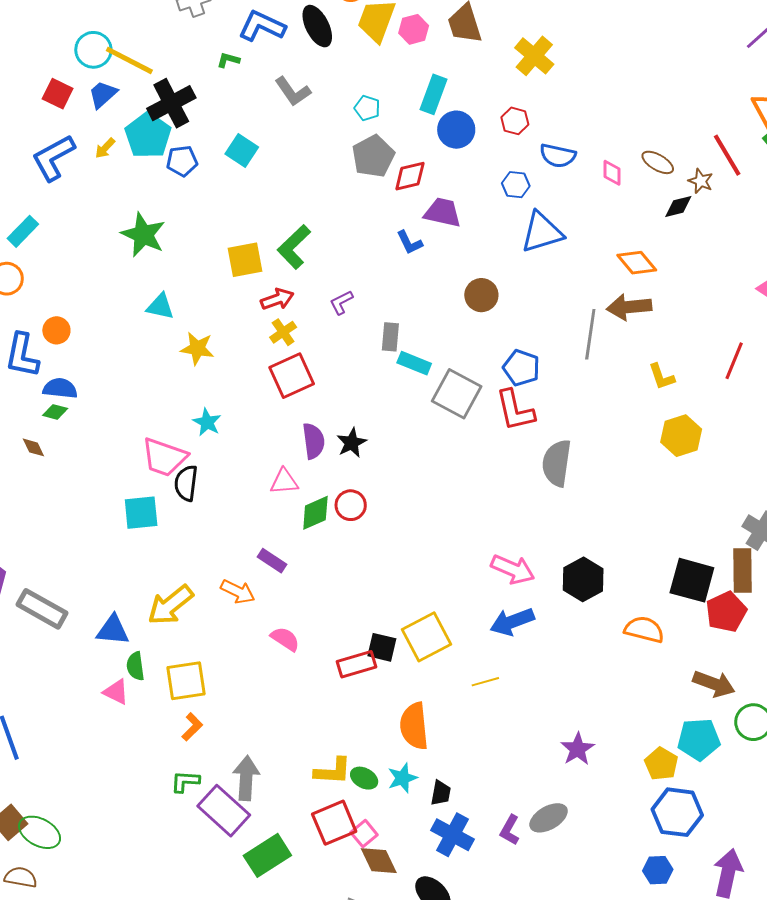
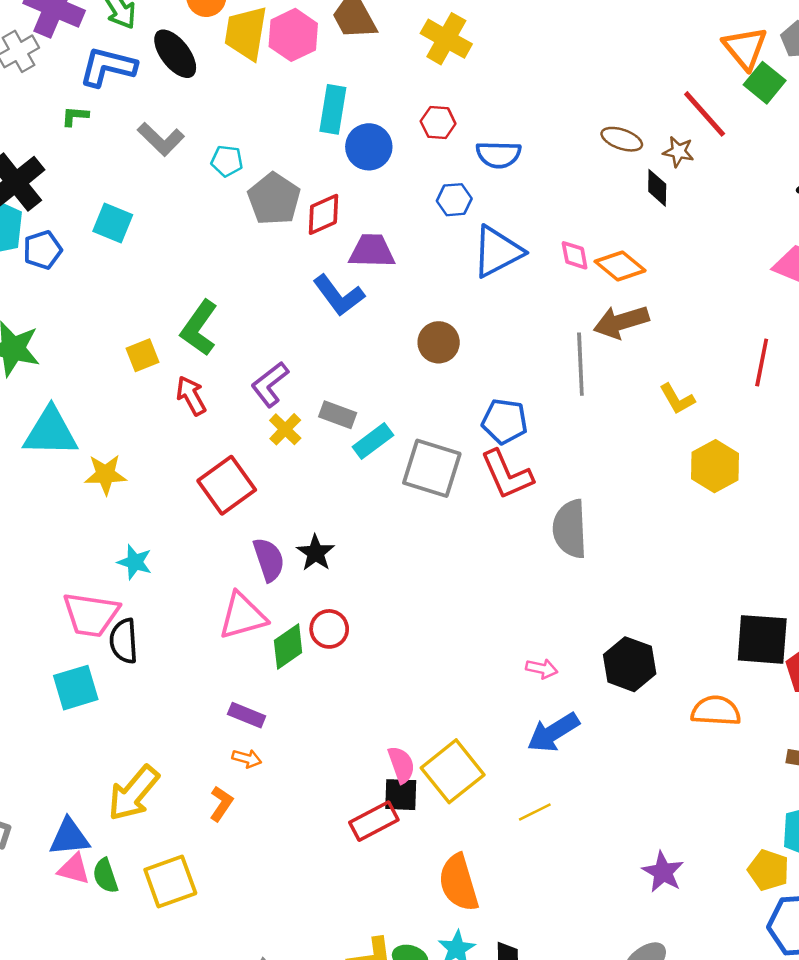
pink hexagon: (414, 29) -> (293, 35), size x1.4
cyan pentagon: (367, 108) -> (227, 161), moved
pink diamond: (612, 173) -> (575, 255), moved
black diamond: (678, 206) -> (657, 188), turned -64
blue L-shape: (410, 243) -> (339, 295), size x1.5
yellow square: (245, 260) -> (142, 355), size x0.7
red arrow: (277, 299) -> (191, 396), turned -88
purple L-shape: (341, 302) -> (270, 384), size x1.4
cyan triangle: (160, 306) -> (51, 432), size x1.6
yellow cross: (283, 332) -> (285, 429), moved
gray rectangle: (390, 337) -> (338, 415), turned -64
cyan rectangle: (414, 363) -> (373, 441), turned -48
pink triangle: (284, 482) -> (243, 616), size x1.4
pink arrow: (513, 569) -> (542, 669), size x0.6
orange arrow: (238, 592) -> (247, 759), moved, size x0.7
pink semicircle: (285, 639) -> (401, 765), moved, turned 48
pink triangle: (116, 692) -> (74, 869), moved
orange L-shape: (192, 727) -> (221, 804), moved

